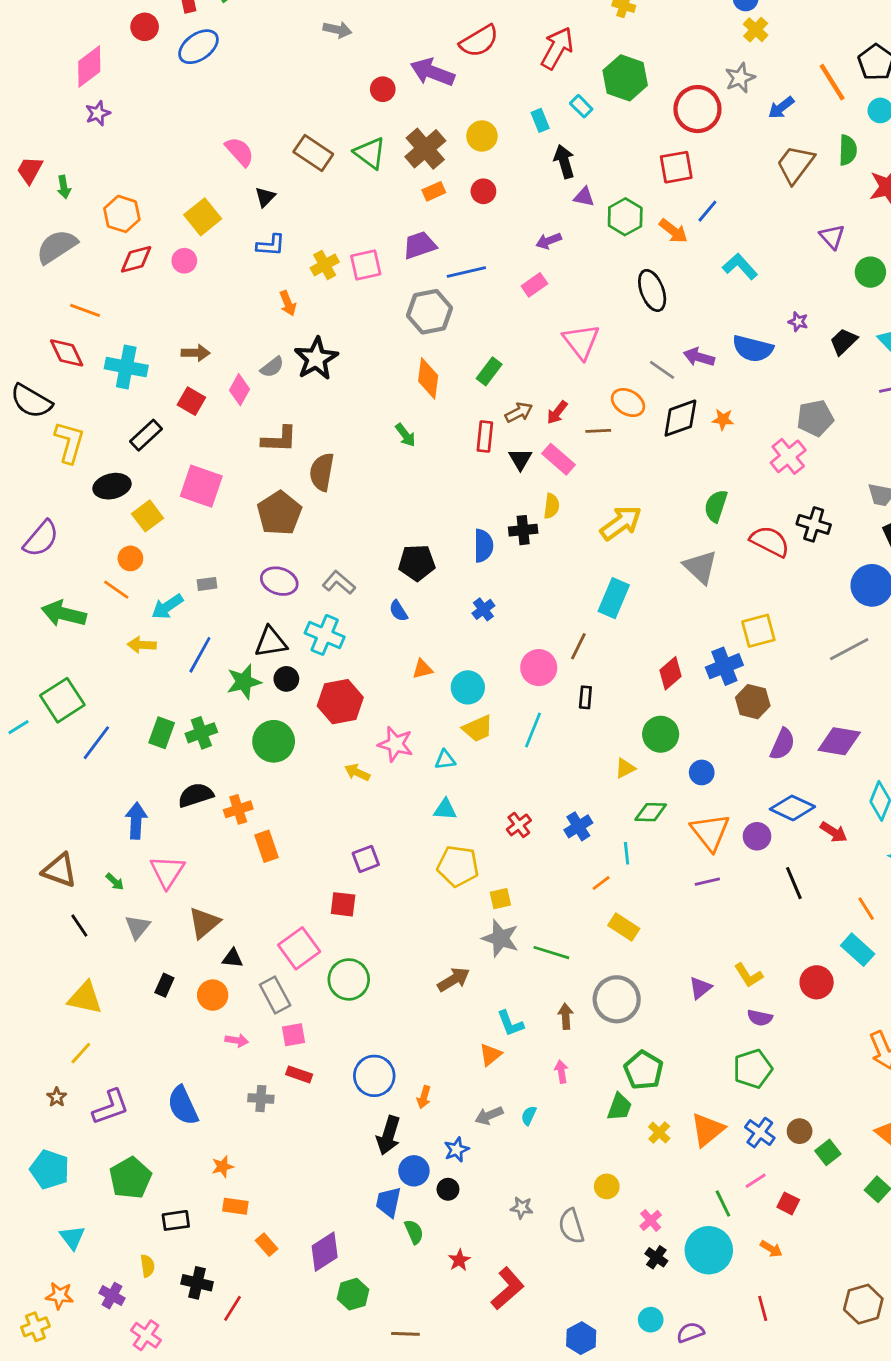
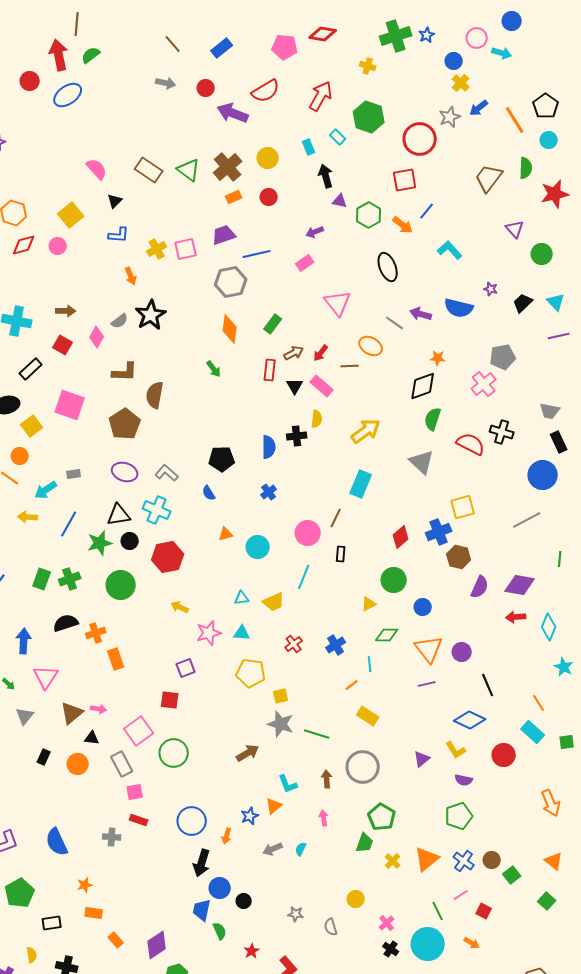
red circle: (383, 89) -> (206, 88), moved
blue arrow: (781, 108) -> (479, 108), moved
black diamond: (680, 418) -> (423, 386), moved
yellow trapezoid: (478, 729) -> (274, 602), moved
pink star: (396, 744) -> (209, 633), moved, turned -30
blue diamond: (792, 808) -> (470, 720), moved
red arrow: (834, 832) -> (516, 617), moved, turned 144
pink arrow: (237, 1040) -> (99, 709), moved
blue star: (456, 1150) -> (250, 816), moved
gray semicircle: (571, 1226) -> (331, 927), size x0.7

